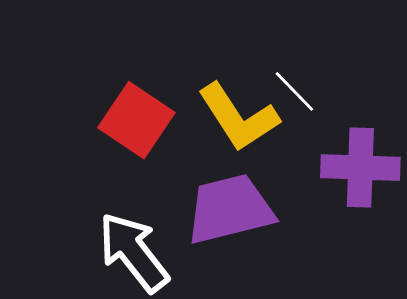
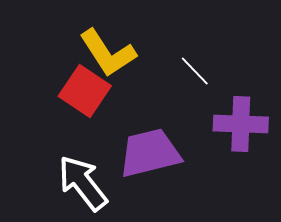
yellow L-shape: (238, 117) -> (108, 53), moved

